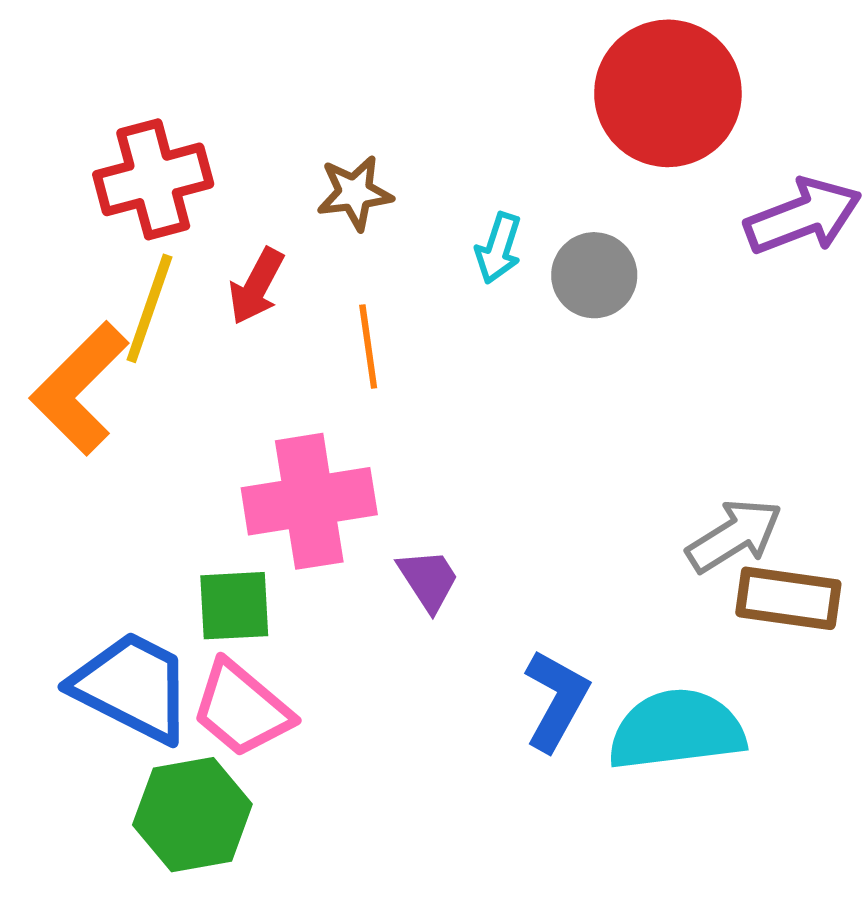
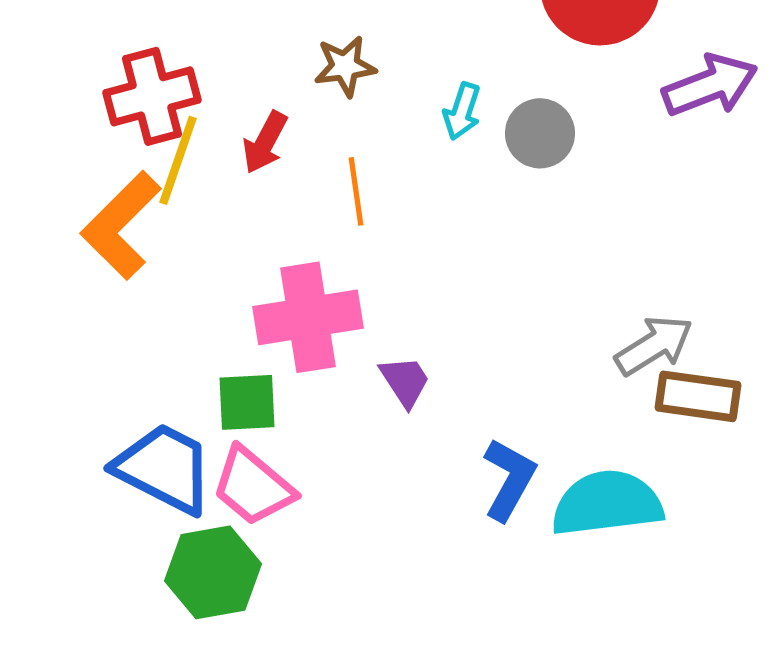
red cross: (153, 179) -> (152, 96), moved

